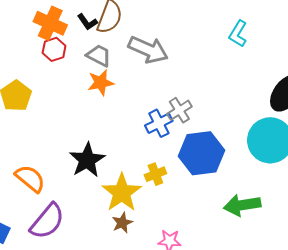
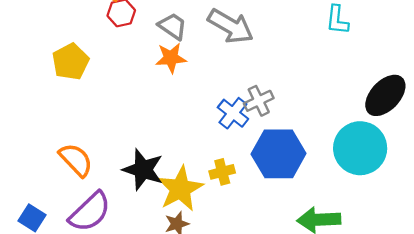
cyan L-shape: (238, 34) -> (337, 20), turned -32
blue cross: (159, 123) -> (233, 113), turned -32
black star: (87, 160) -> (143, 170), moved, turned -30

